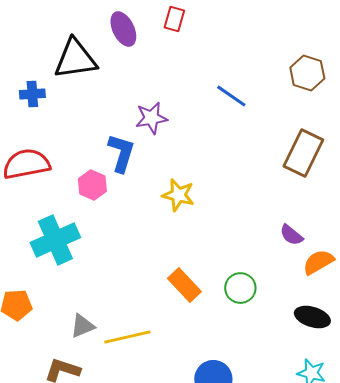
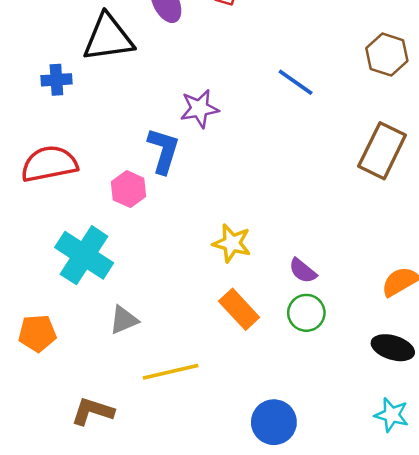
yellow star: (178, 195) -> (232, 243), moved
purple semicircle: (291, 235) -> (303, 271), moved
cyan cross: (55, 240) -> (84, 255), turned -33
gray triangle: (82, 326) -> (124, 320), moved

